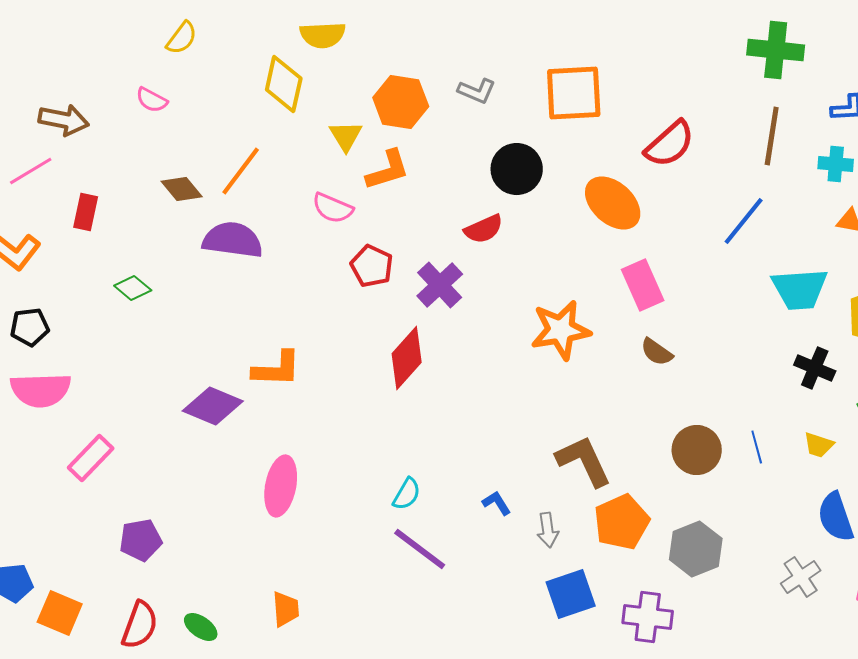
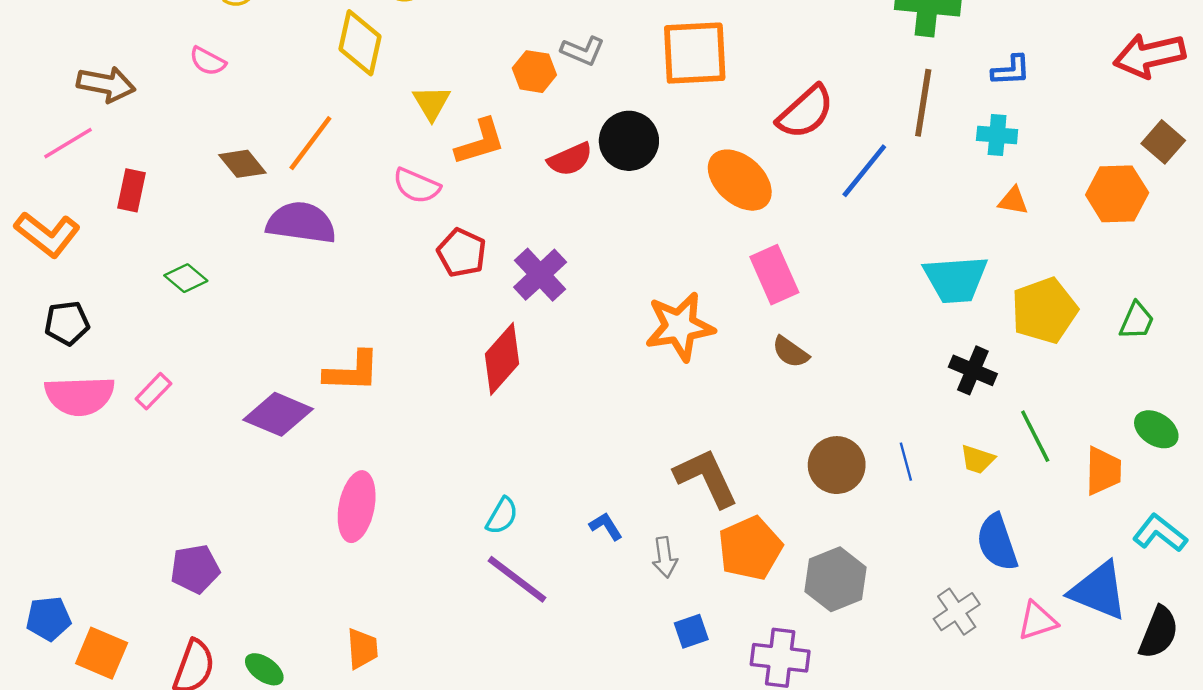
orange hexagon: (401, 102) -> (534, 72), moved, size x0.7
blue line: (744, 221) -> (864, 171), moved
red semicircle: (484, 229) -> (570, 159), moved
pink rectangle: (91, 458) -> (153, 391), moved, size x0.7
blue square: (571, 594) -> (691, 631), size x0.6

